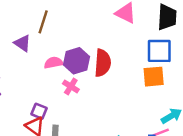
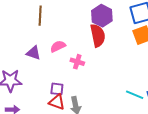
purple triangle: (22, 43) -> (34, 53), moved
purple hexagon: (77, 61) -> (102, 16), moved

